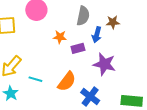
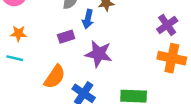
orange star: (60, 37) -> (19, 33), moved
cyan line: (35, 79) -> (15, 58), moved

